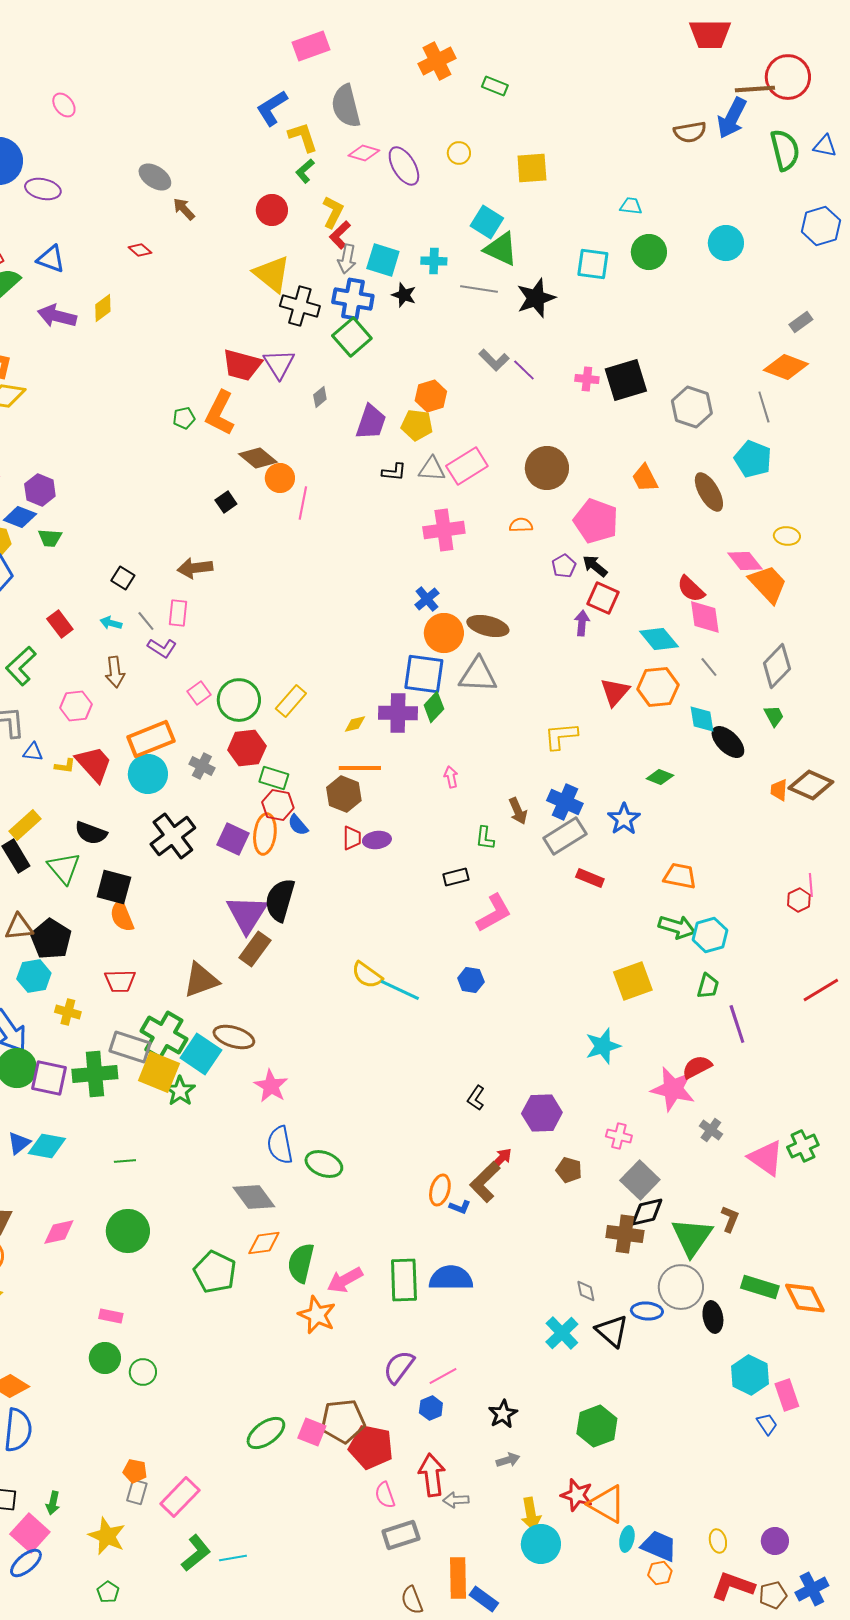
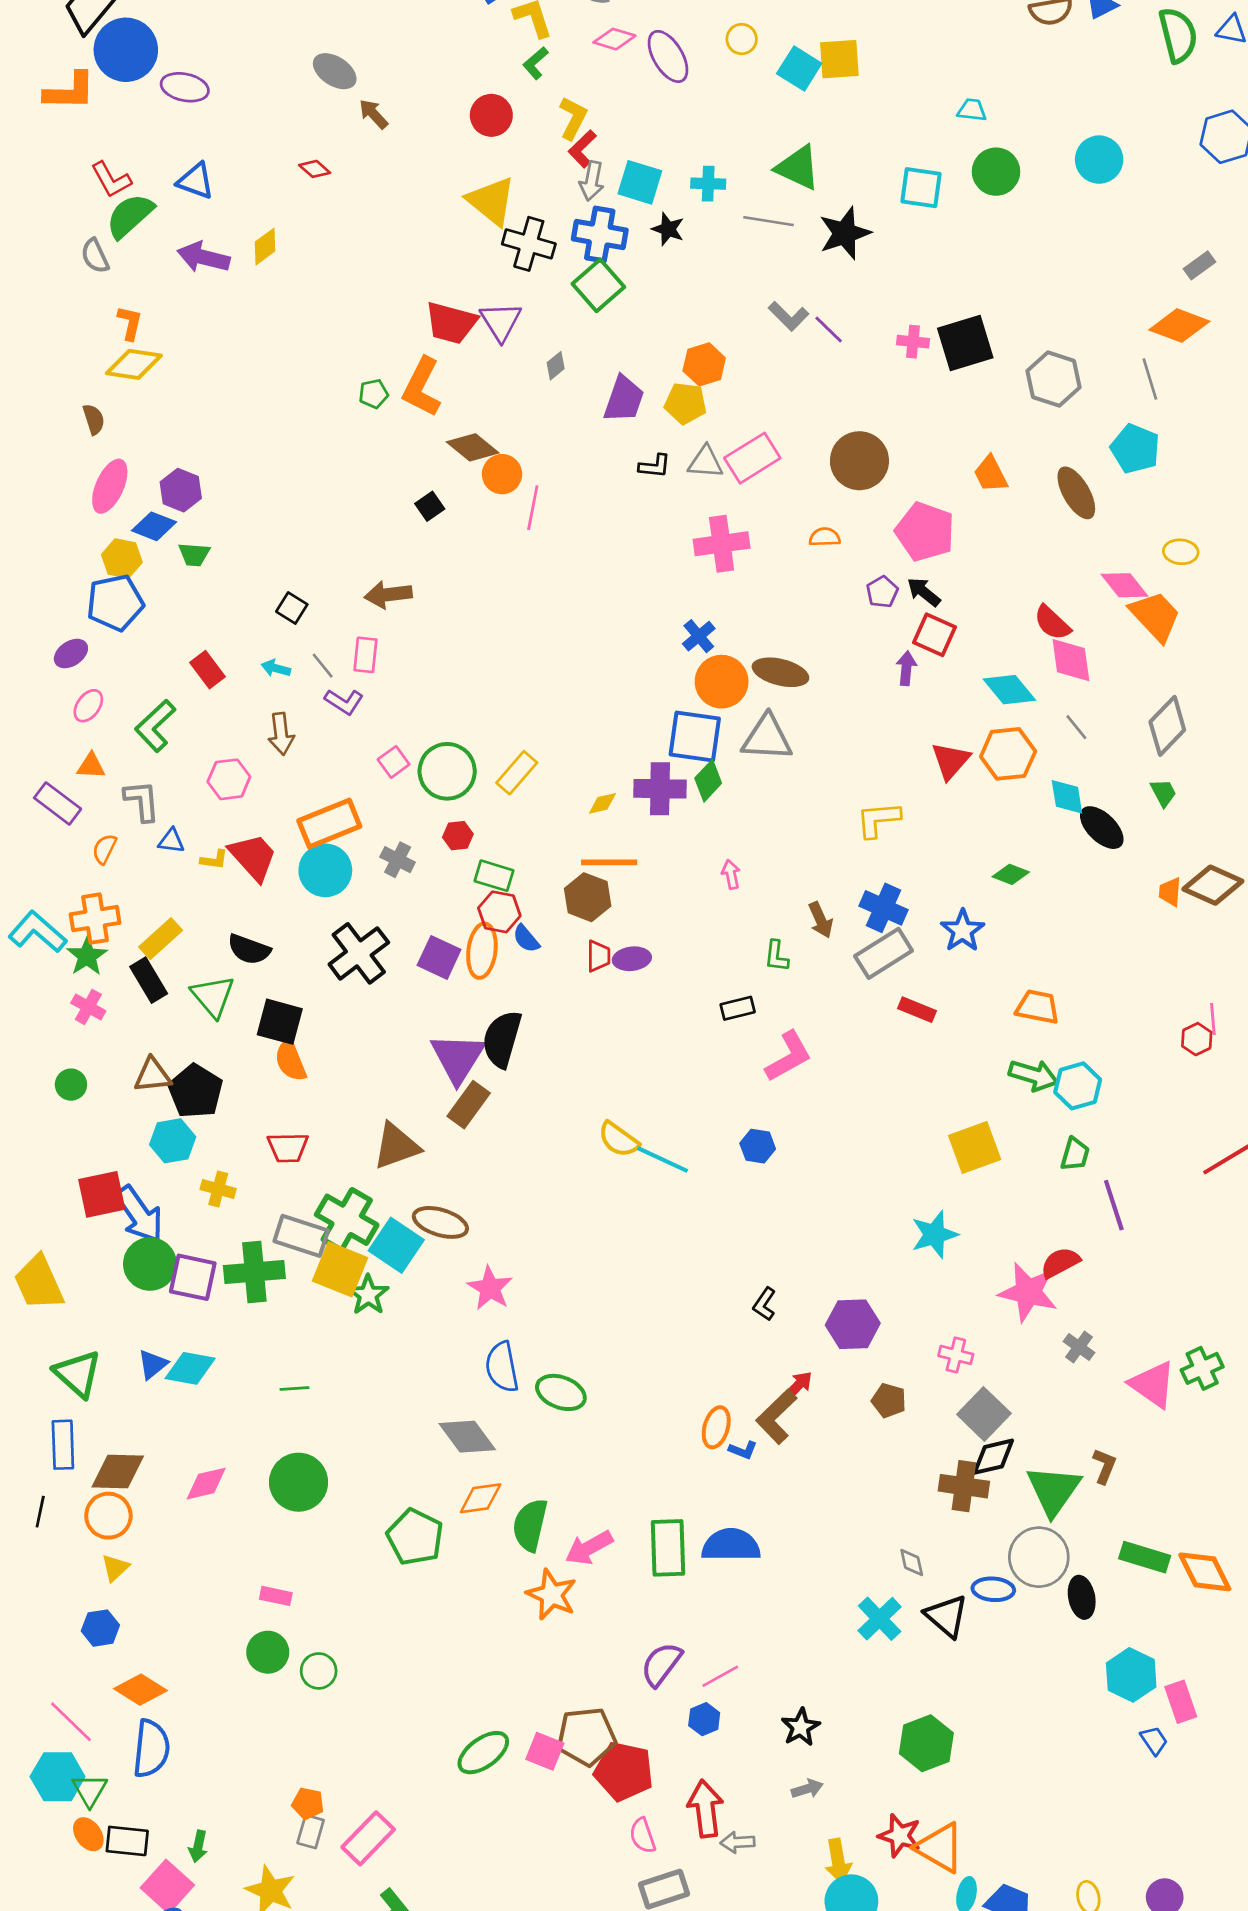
cyan square: (487, 222) -> (799, 69), moved
red hexagon: (247, 748) -> (458, 836), size x0.6

